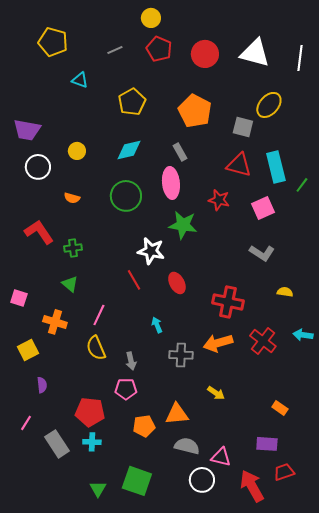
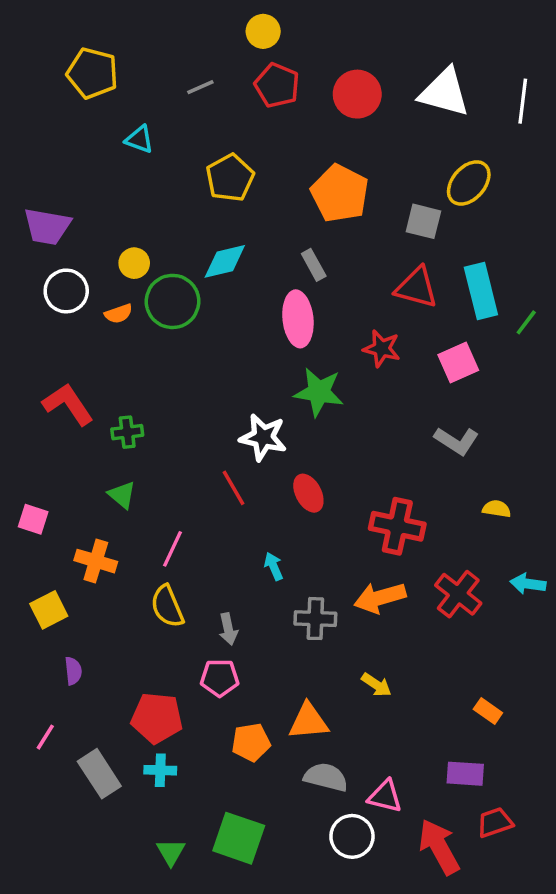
green circle: (126, 196) -> (173, 301), moved
orange semicircle: (72, 198) -> (118, 314), moved, turned -35

